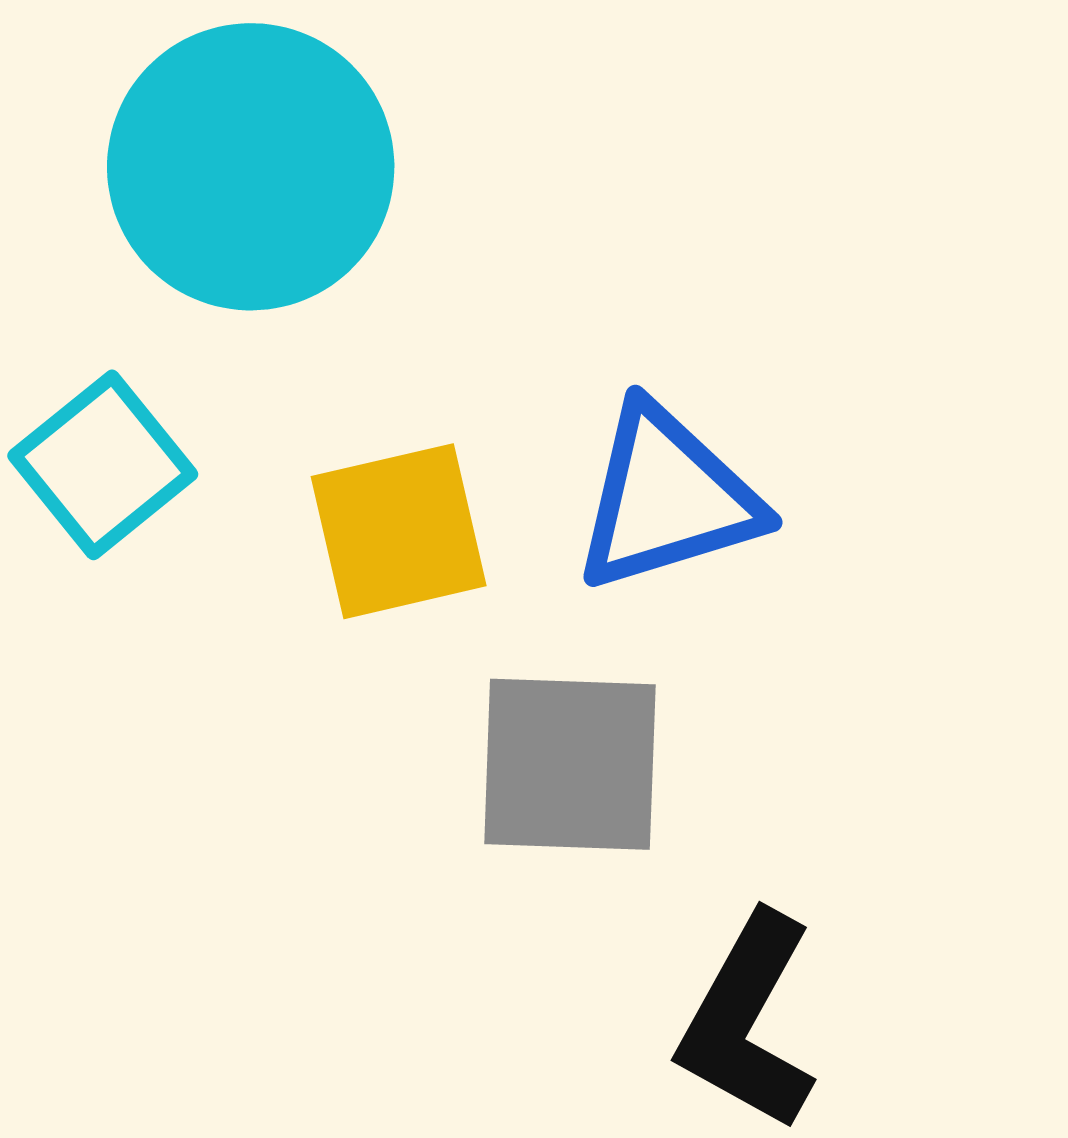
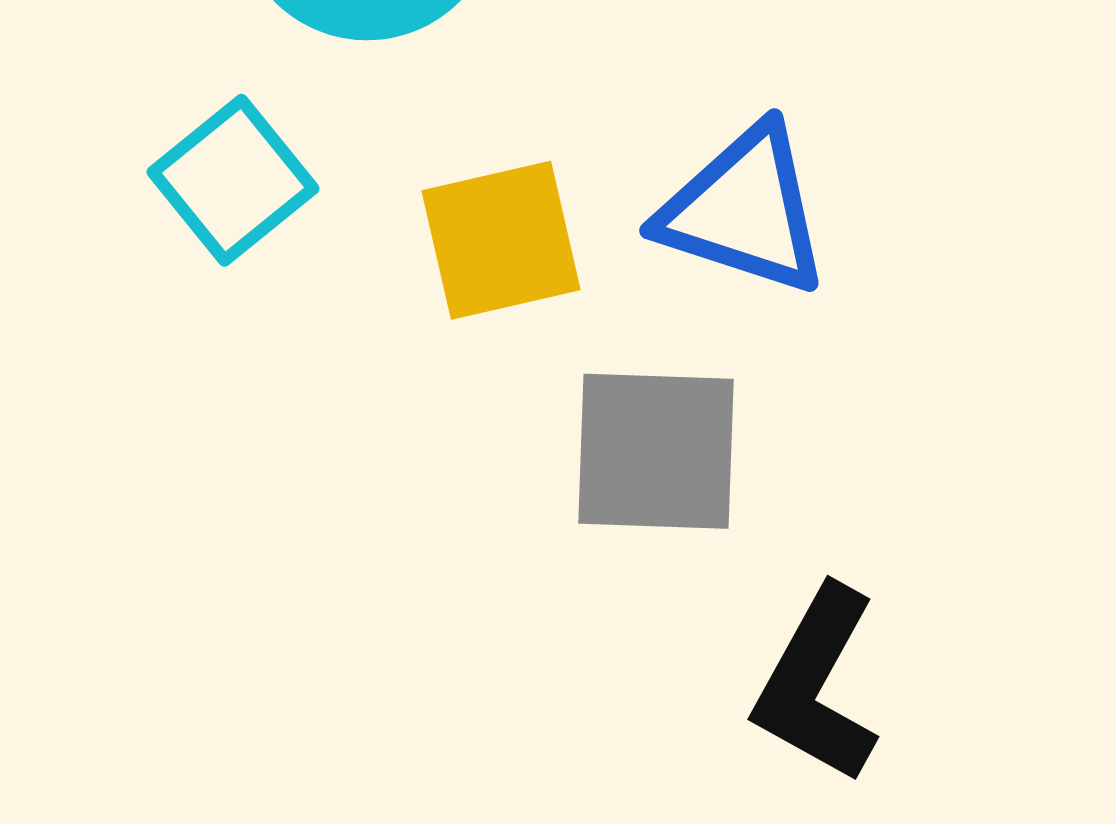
blue triangle: (667, 498) -> (744, 210), turned 35

